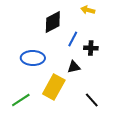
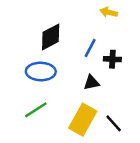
black diamond: (53, 22) -> (51, 37), moved
yellow rectangle: (54, 87) -> (83, 120), moved
green line: (21, 100) -> (36, 110), moved

